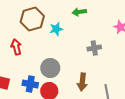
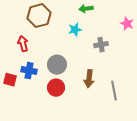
cyan star: (56, 29) -> (75, 30), moved
blue cross: (30, 84) -> (29, 71), moved

